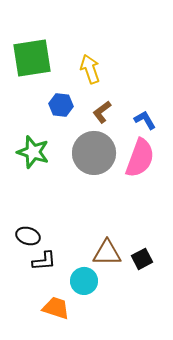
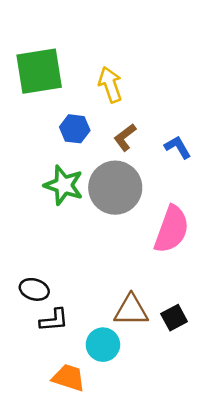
green star: (33, 152) -> (64, 185), moved
pink semicircle: (140, 158) -> (172, 229), moved

